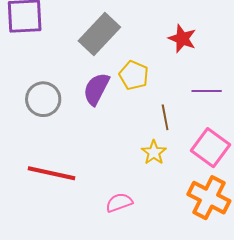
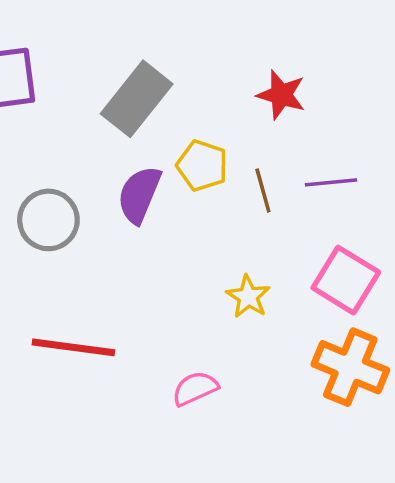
brown line: (165, 117) -> (263, 190), moved

